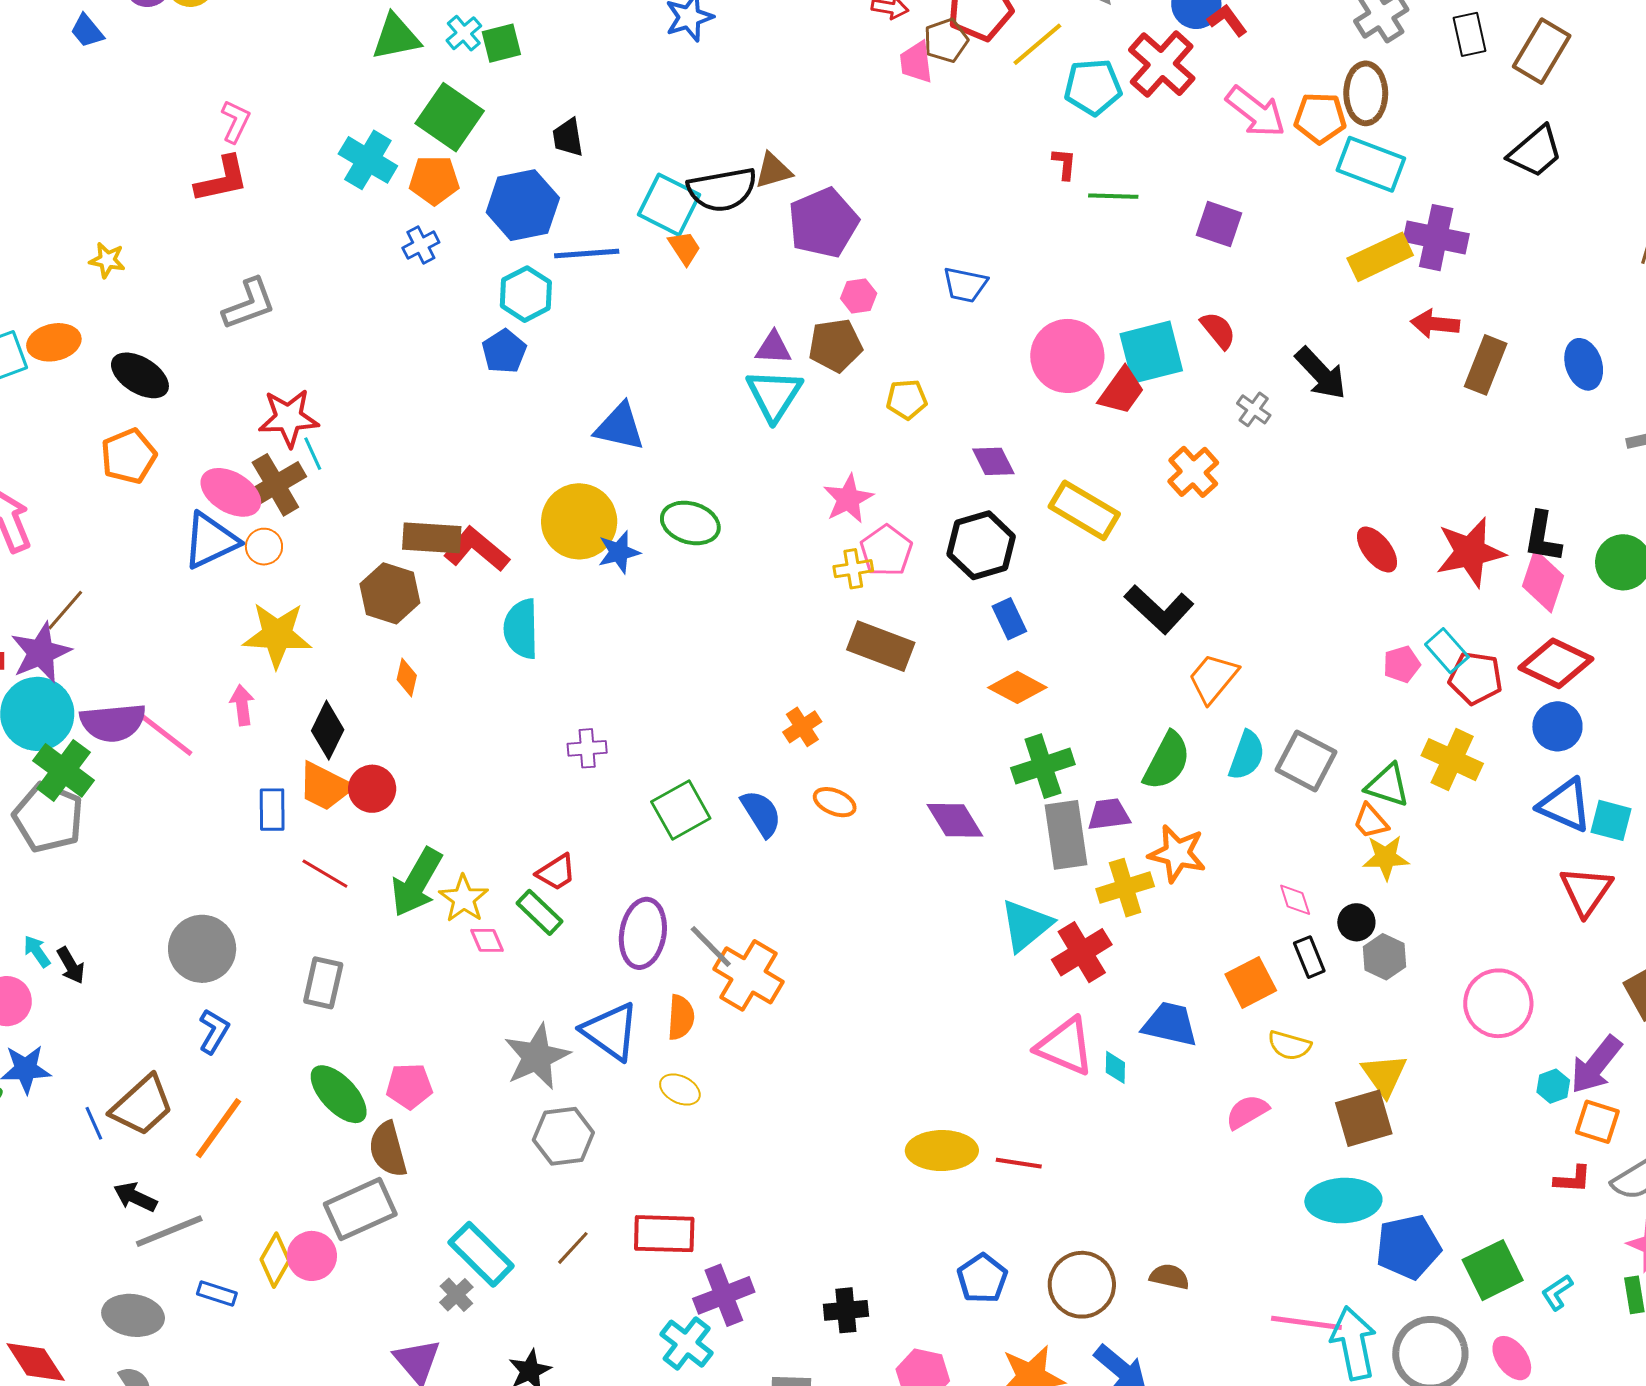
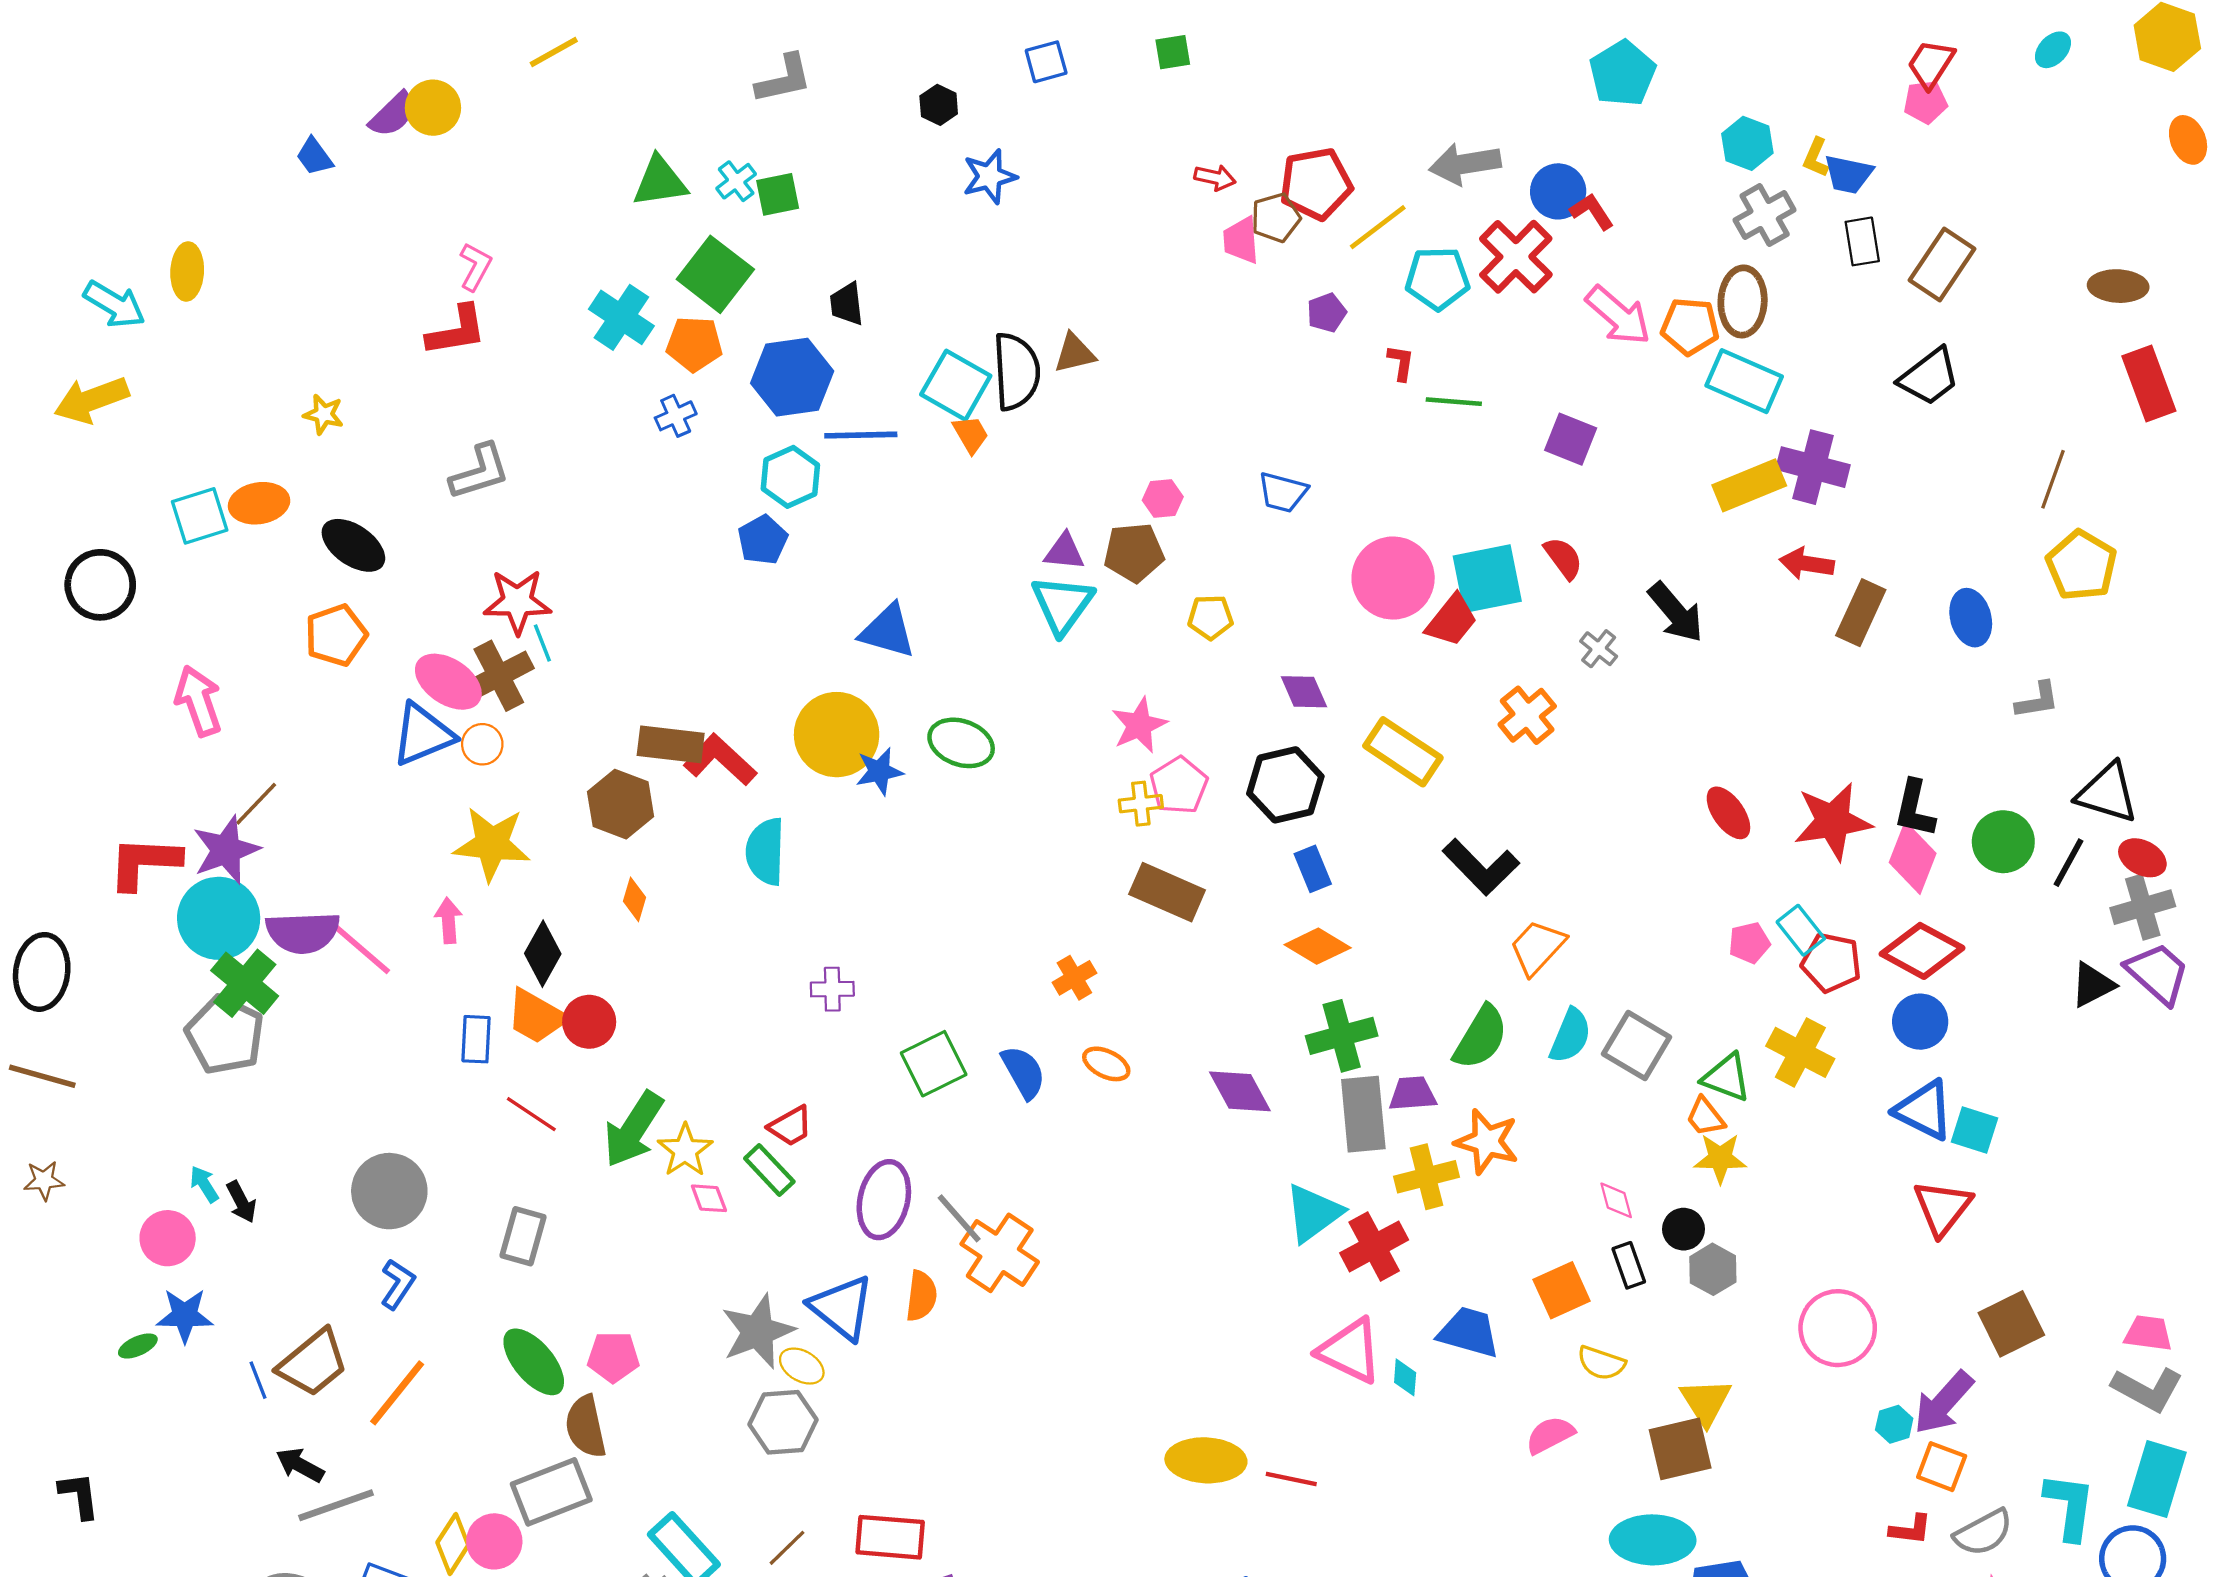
black semicircle: (722, 190) -> (1016, 371), turned -86
purple pentagon: (823, 223) -> (1327, 313), moved, size x0.5
yellow ellipse: (680, 1090) -> (802, 1366), moved

